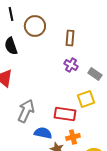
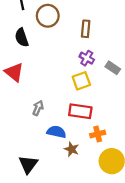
yellow square: (86, 99) -> (81, 81), moved
gray arrow: (26, 111) -> (38, 108), size x0.6
orange cross: (73, 137) -> (98, 134), moved

